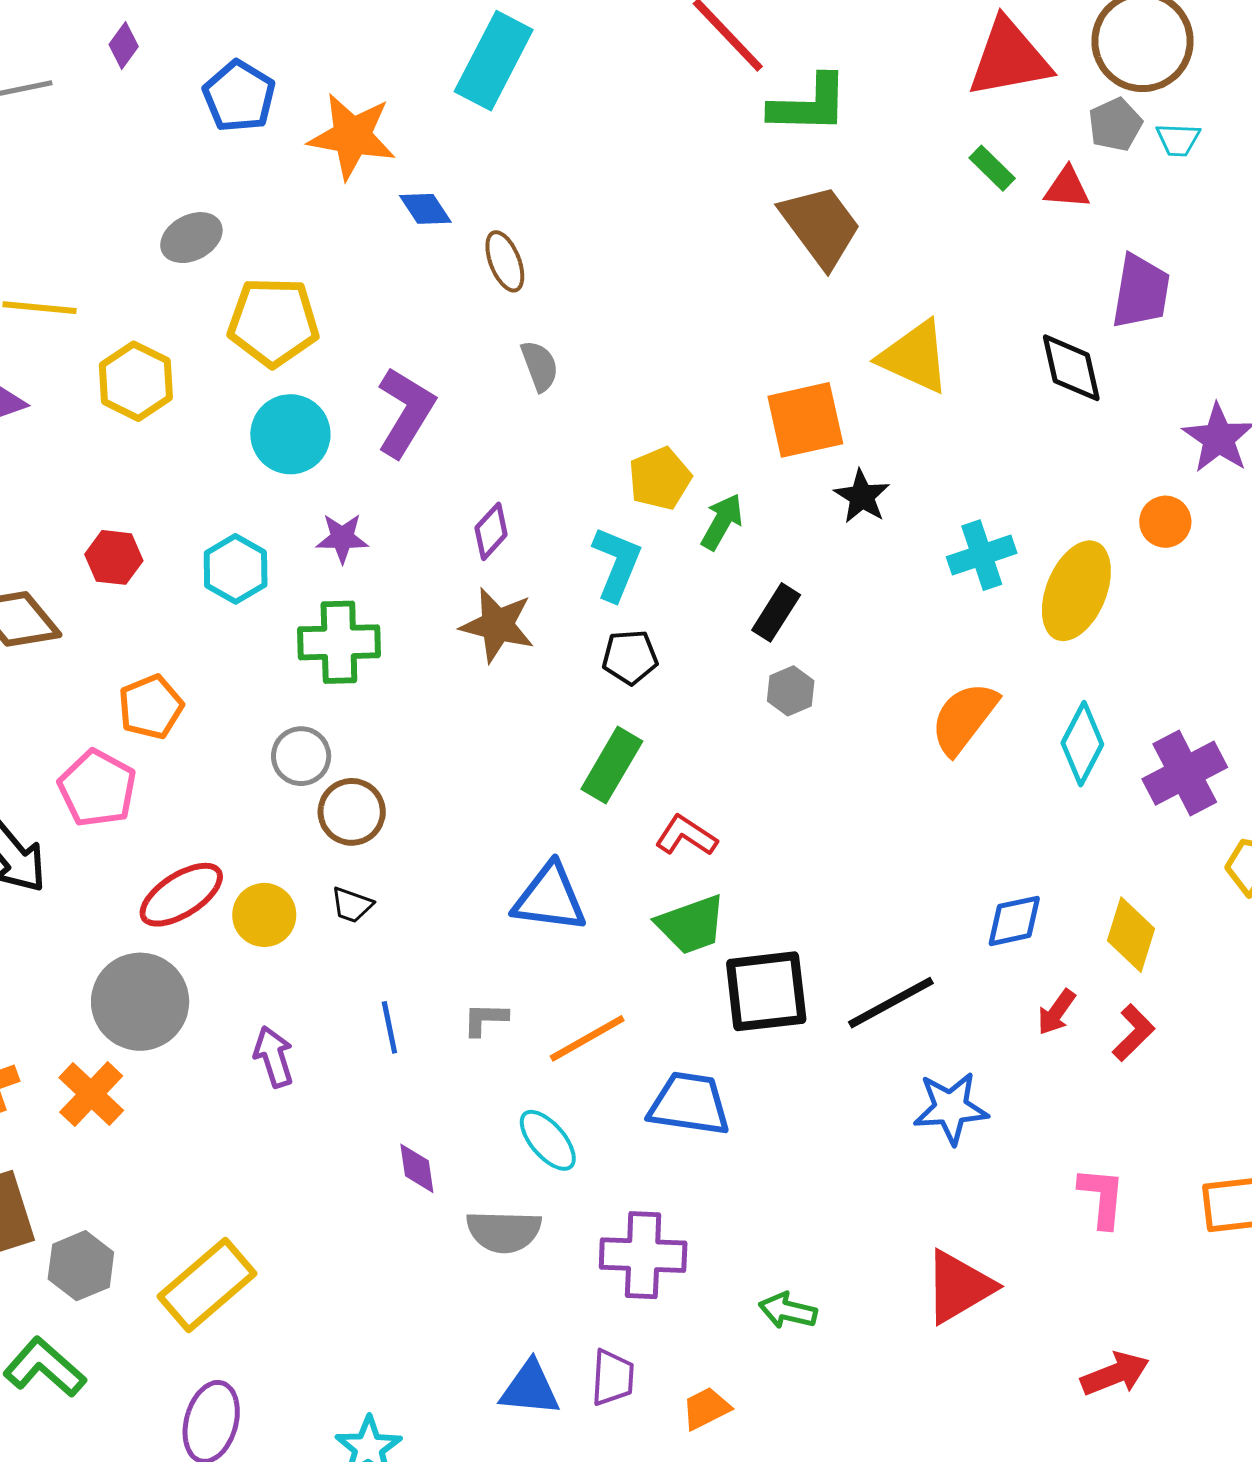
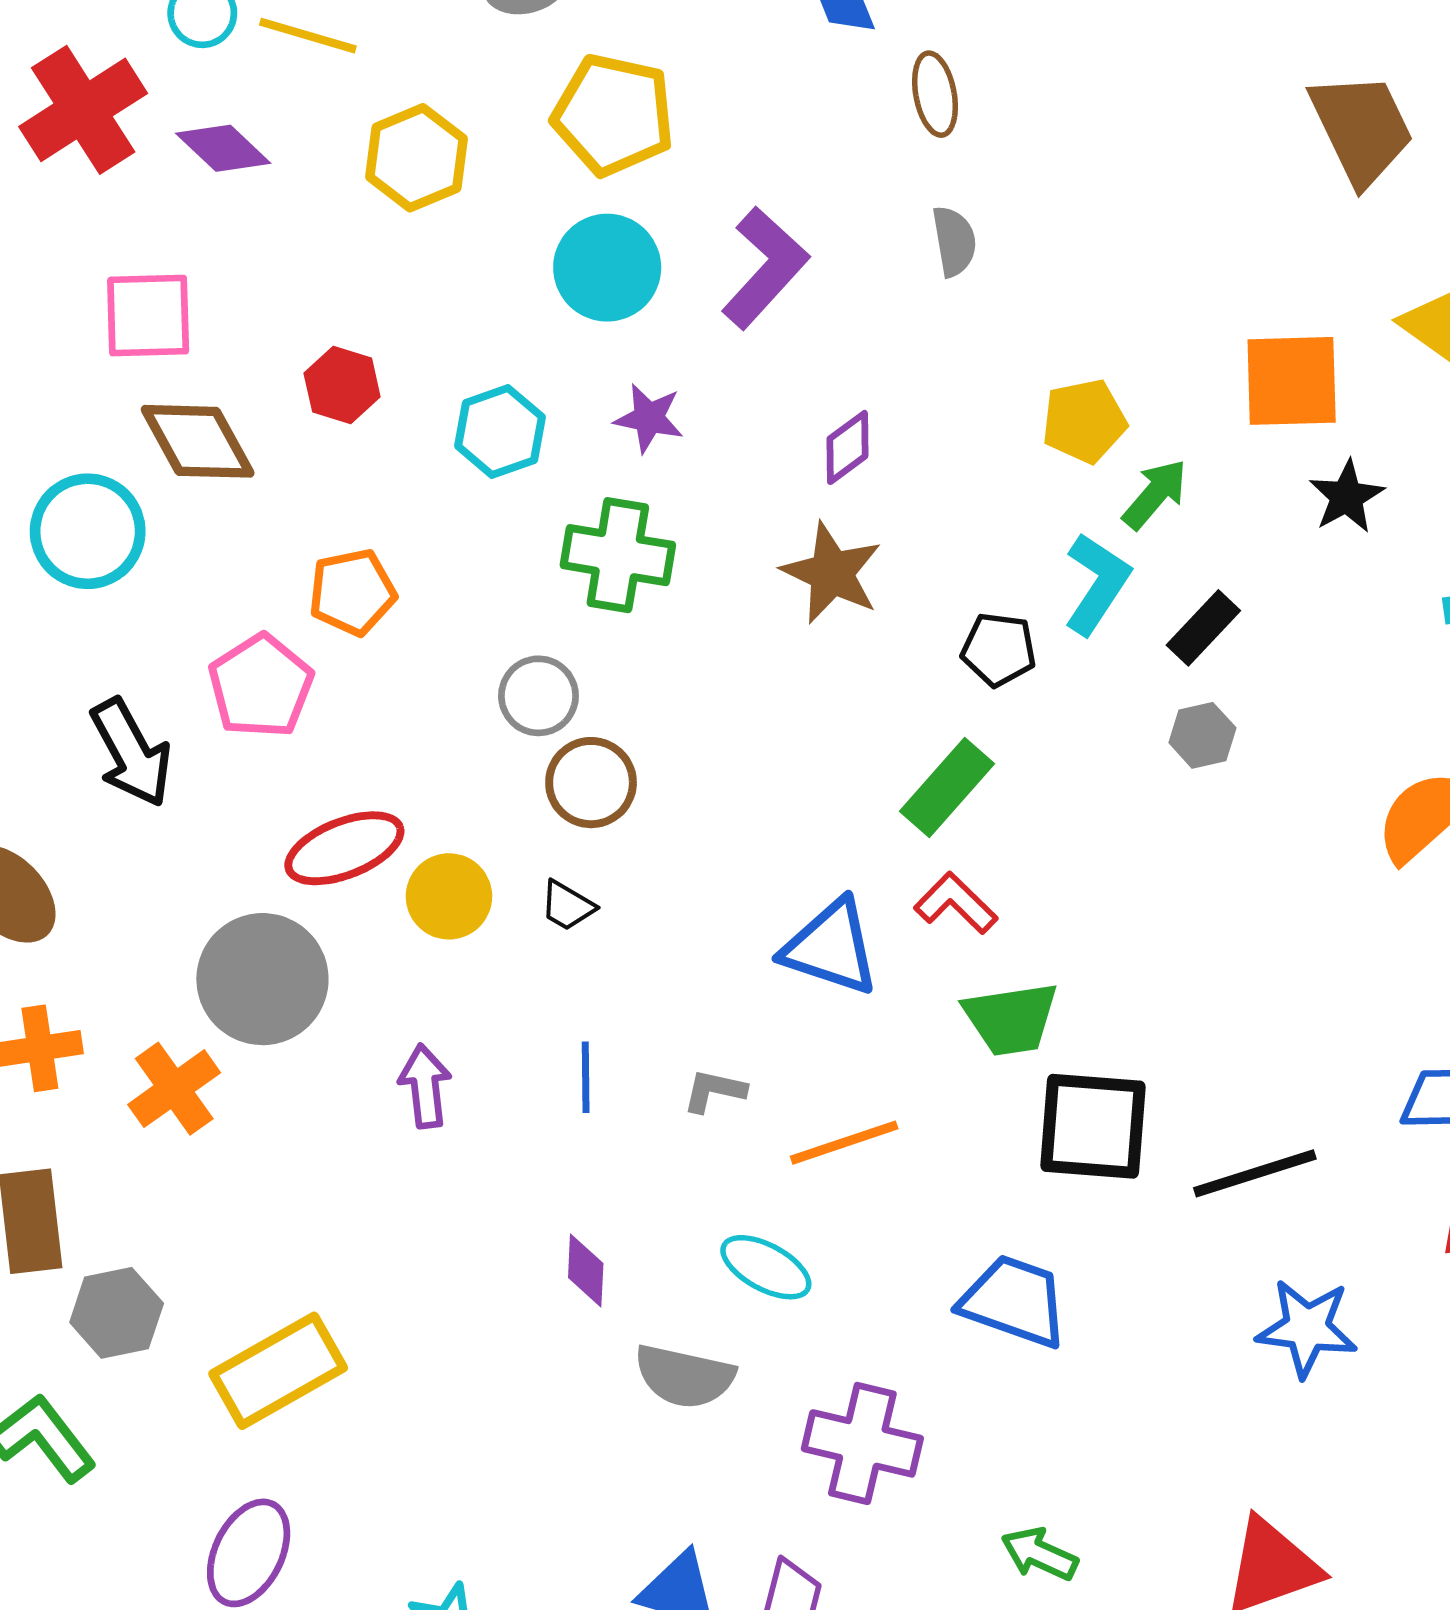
cyan L-shape: (617, 564) -> (1097, 584), moved
red L-shape: (686, 836) -> (956, 903), moved
blue trapezoid: (689, 1104) -> (1014, 1301), moved
cyan ellipse: (548, 1140) -> (766, 1267), turned -32

